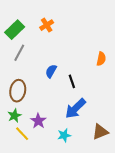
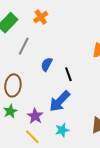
gray line: (19, 53) -> (24, 46), moved
blue arrow: (75, 108) -> (60, 101), moved
yellow line: (22, 134) -> (32, 137), moved

